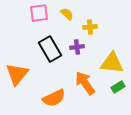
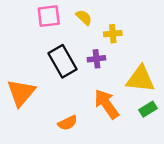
orange semicircle: (54, 98) -> (68, 123), size x0.7

